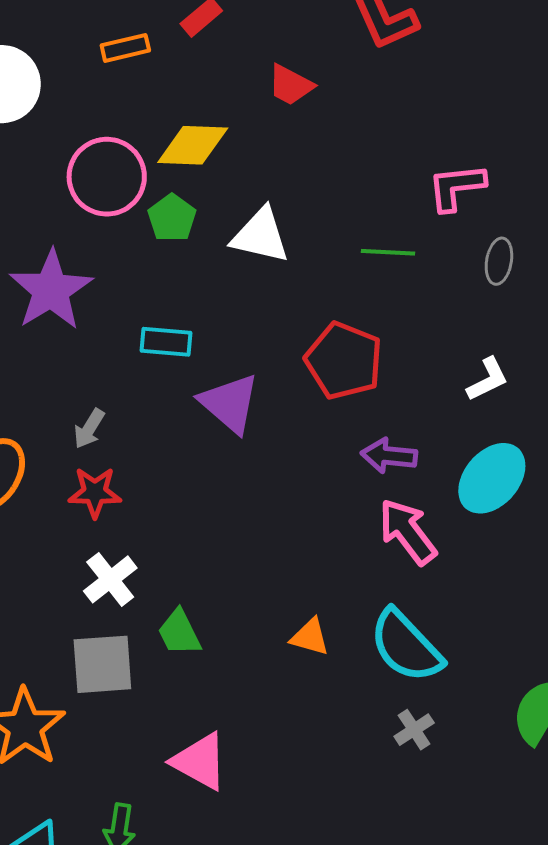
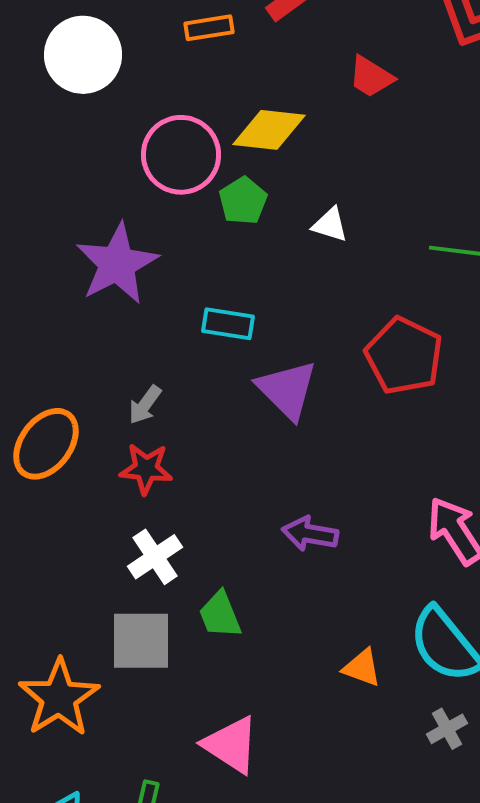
white triangle: (260, 236) -> (330, 225), size x0.6
purple arrow: (389, 456) -> (310, 534), moved
orange triangle: (310, 637) -> (362, 668), moved

